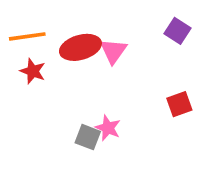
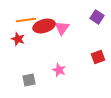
orange line: (27, 36) -> (26, 20), moved
gray square: (88, 137) -> (29, 80), moved, turned -32

